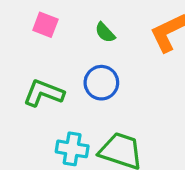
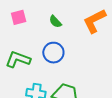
pink square: (45, 25) -> (19, 17), turned -35

